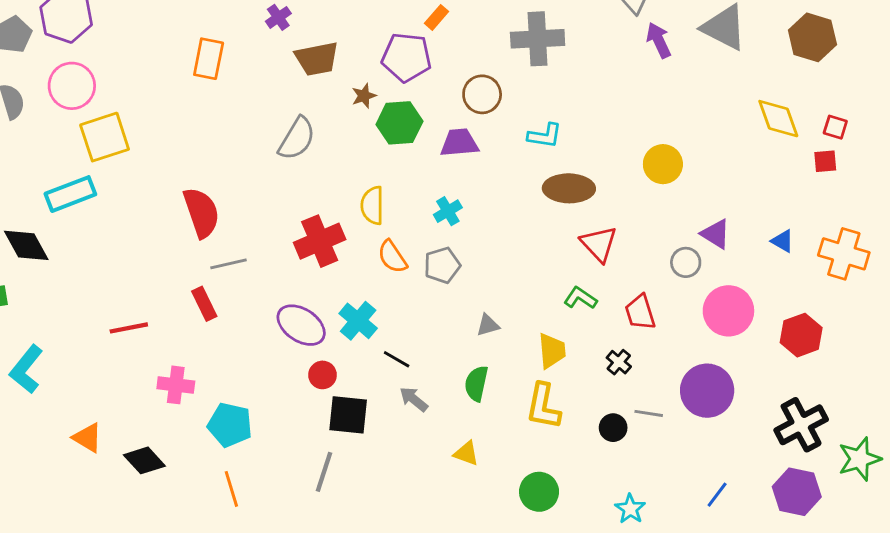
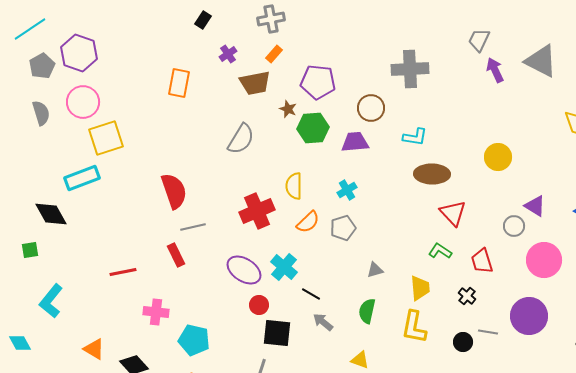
orange rectangle: (436, 17) -> (274, 54), moved
brown star: (364, 96) -> (288, 109), turned -30
orange semicircle: (392, 257) -> (308, 222), turned -100

